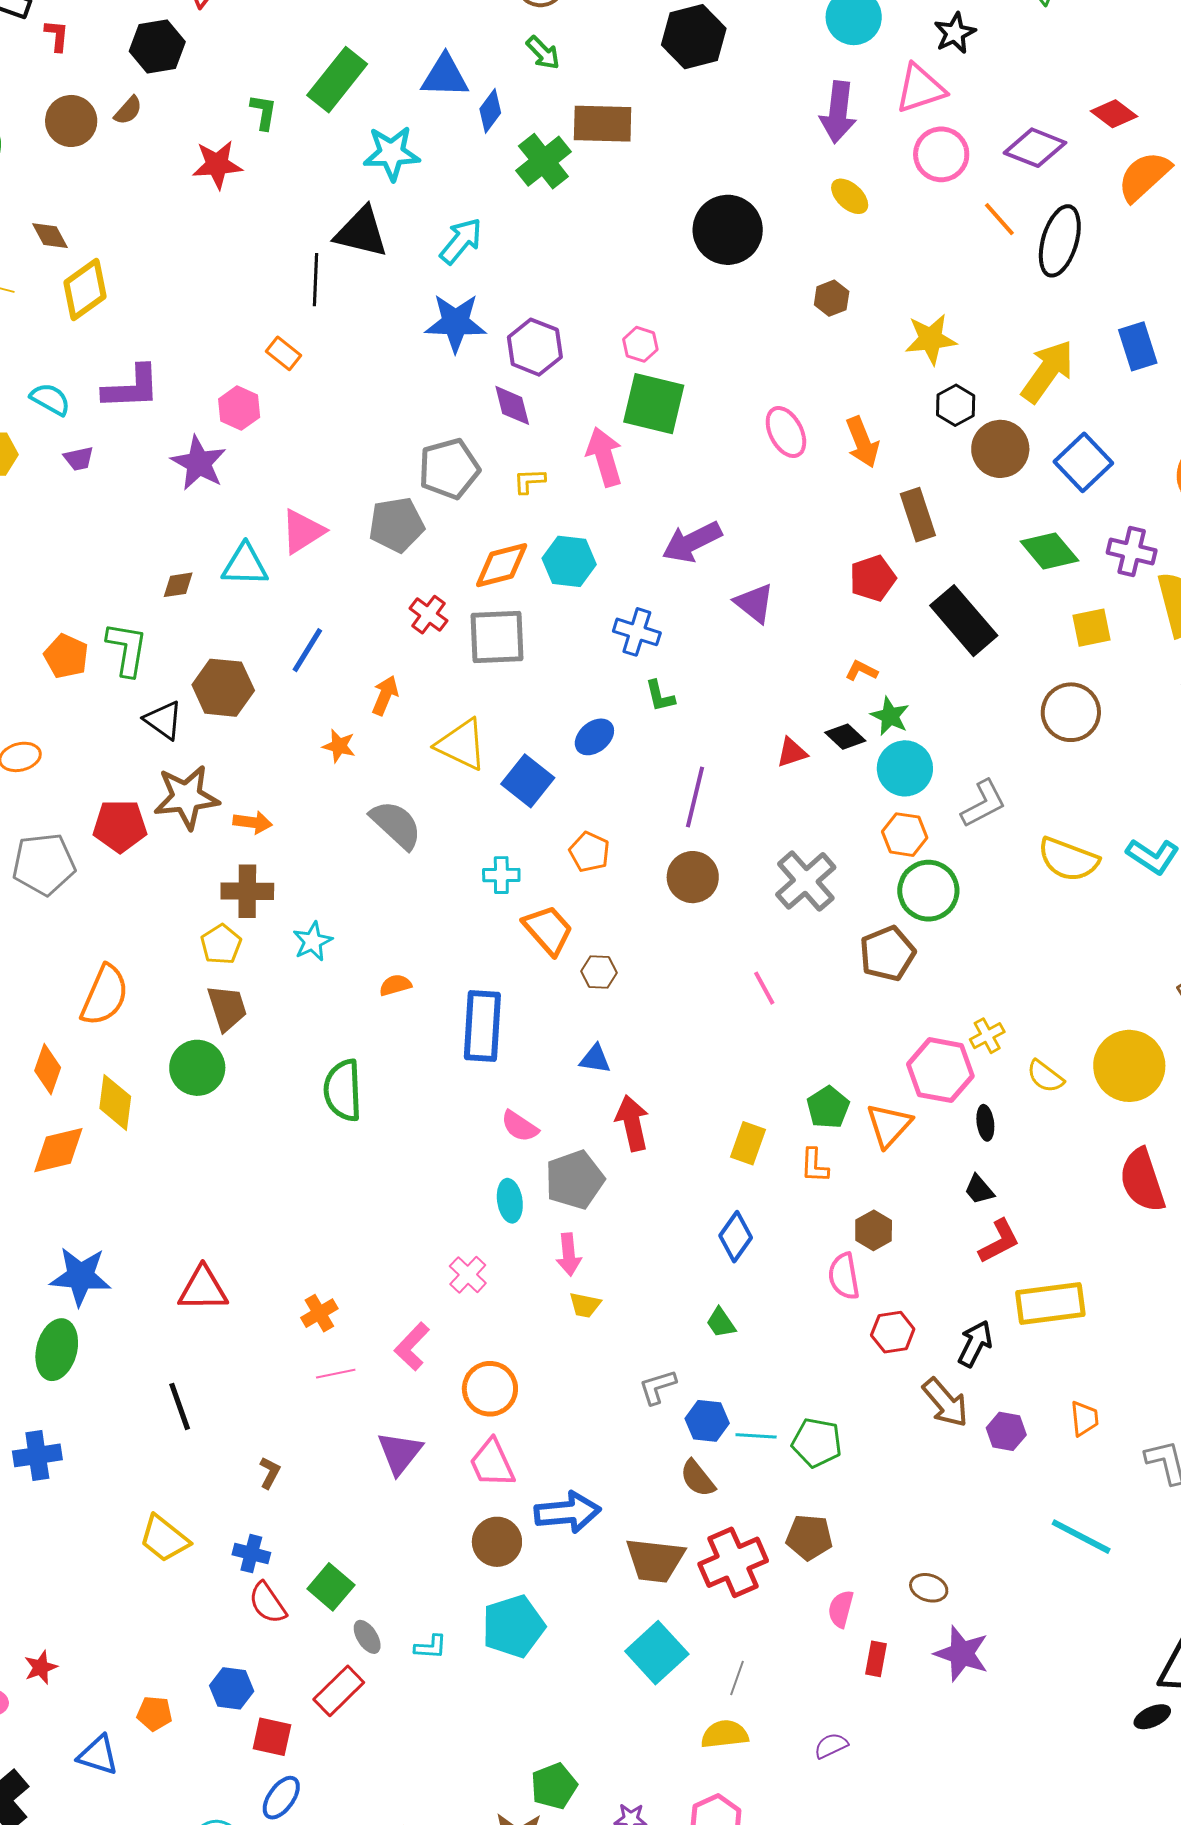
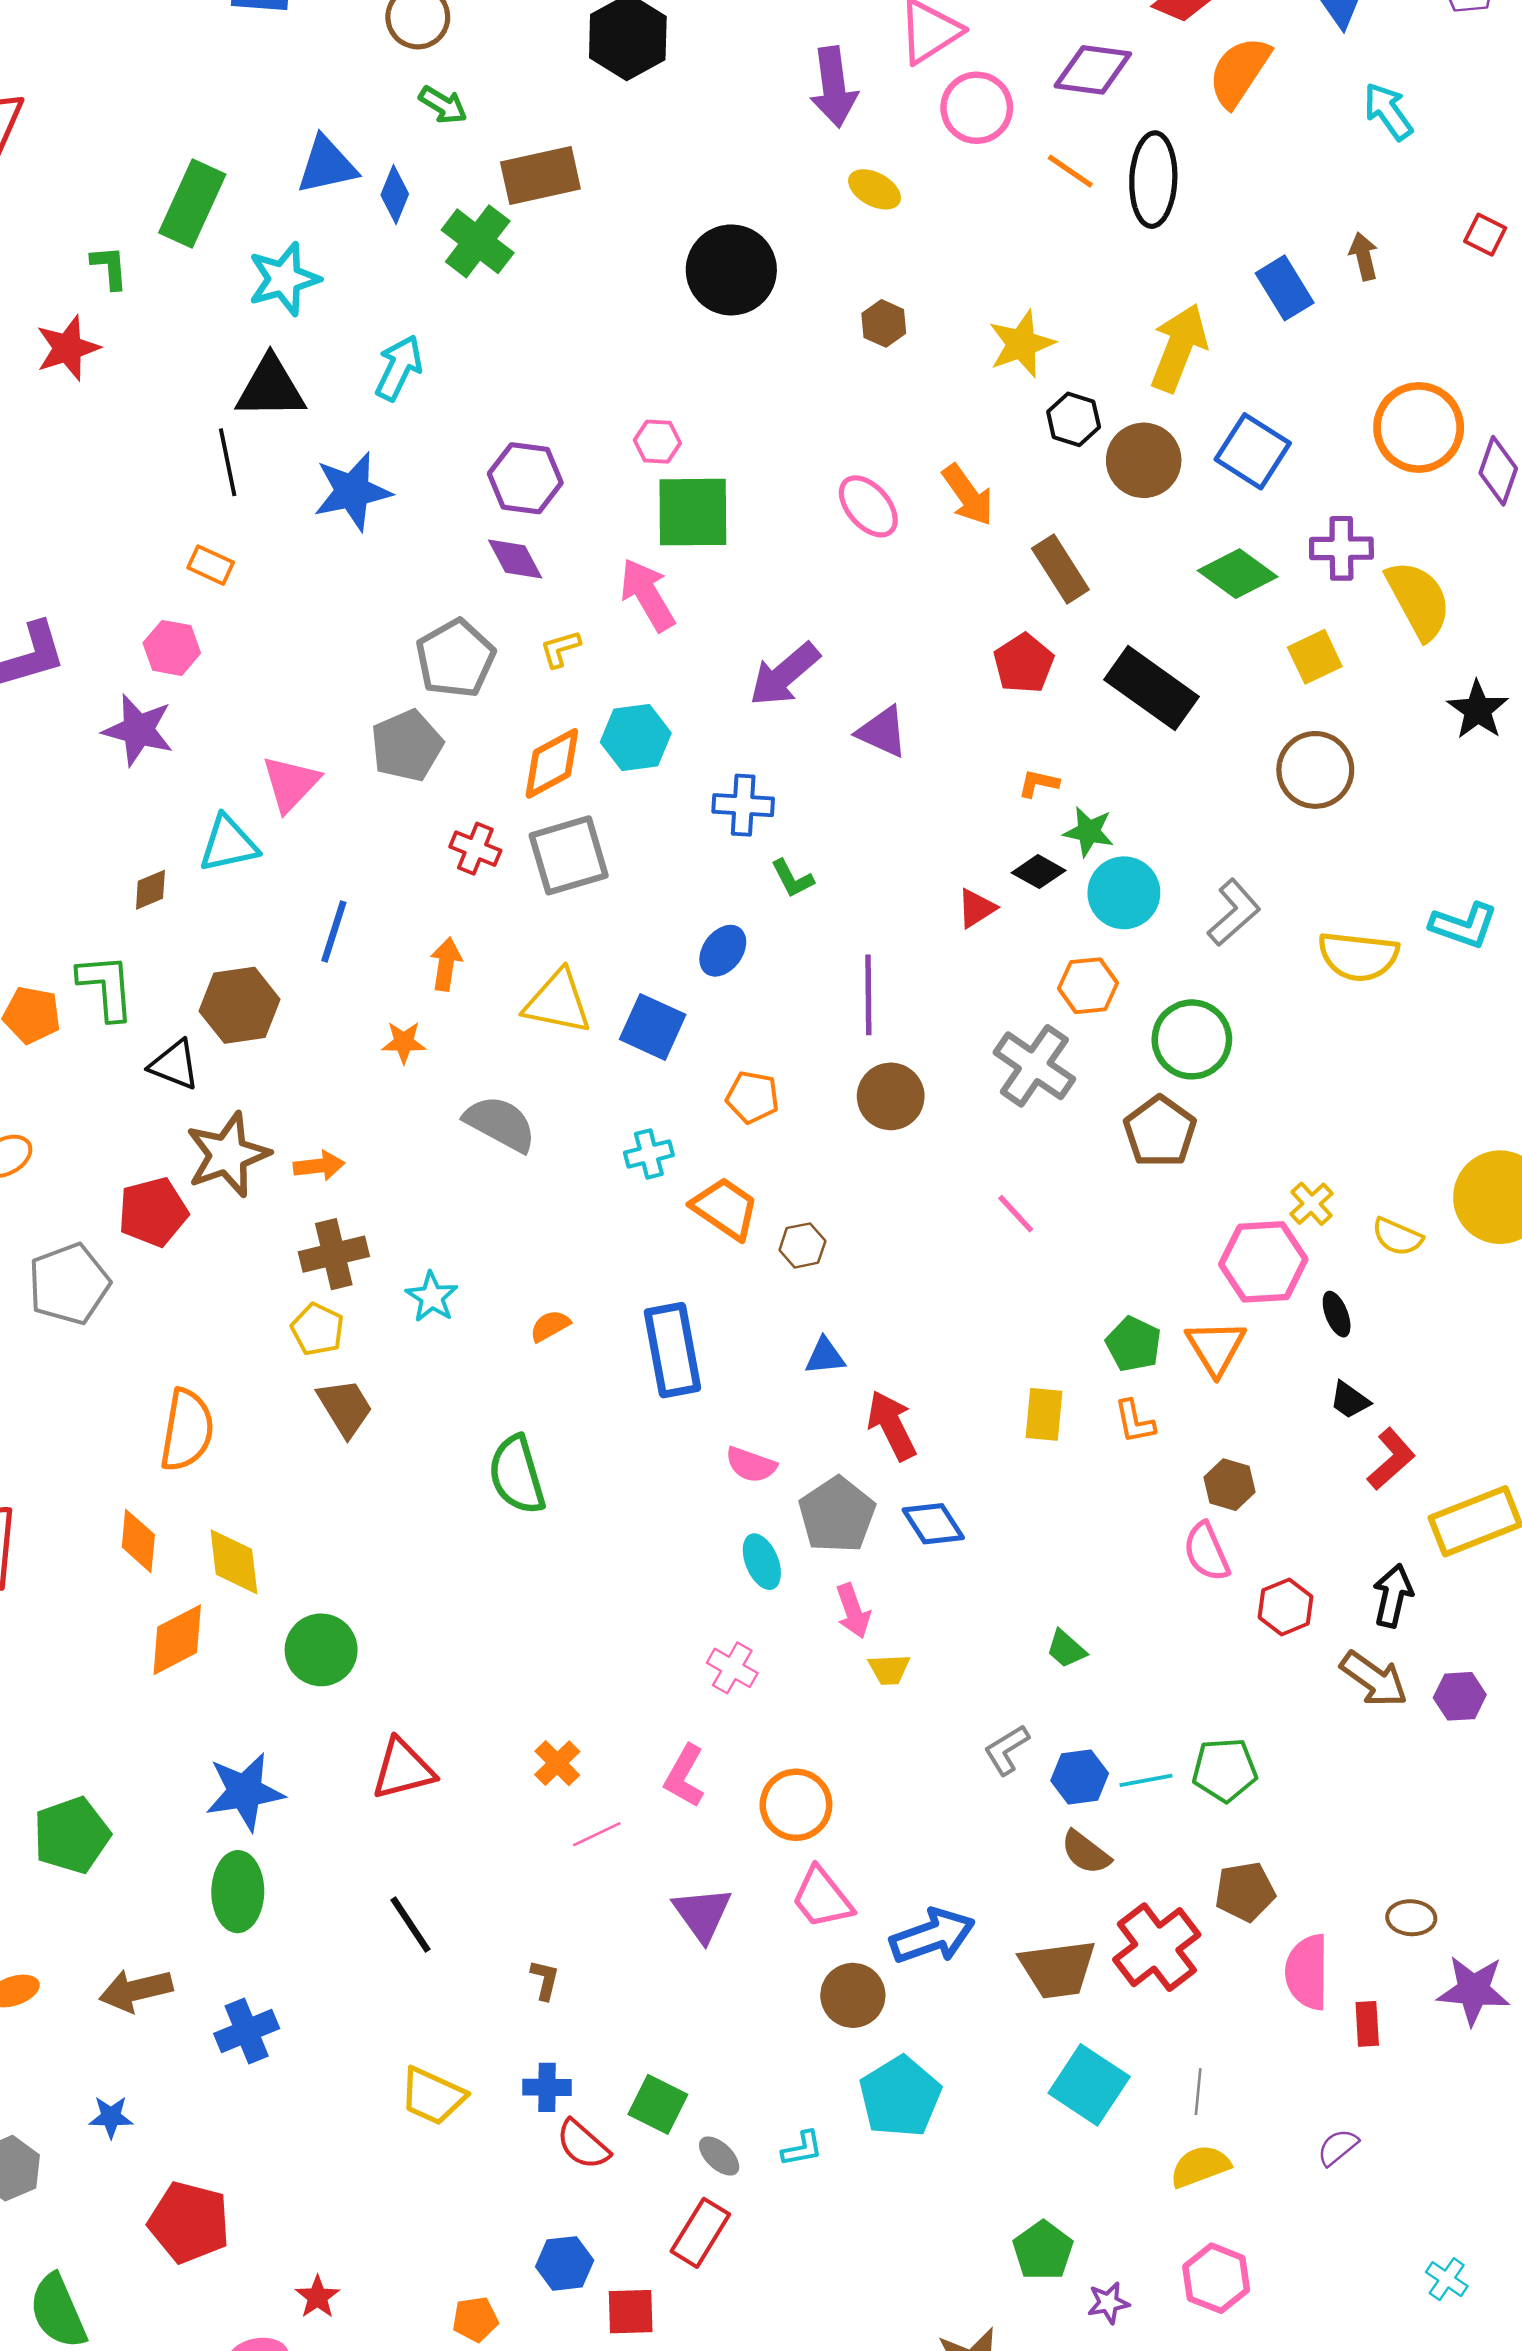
blue star: (456, 323) -> (352, 491), moved
orange hexagon: (905, 835) -> (1088, 986), moved
green circle: (197, 1068) -> (321, 1650), moved
blue diamond: (736, 1237) -> (933, 1524), moved, turned -54
pink semicircle: (841, 1609) -> (1307, 1972), size x1.5
green pentagon: (554, 1786) -> (1043, 2251), moved

